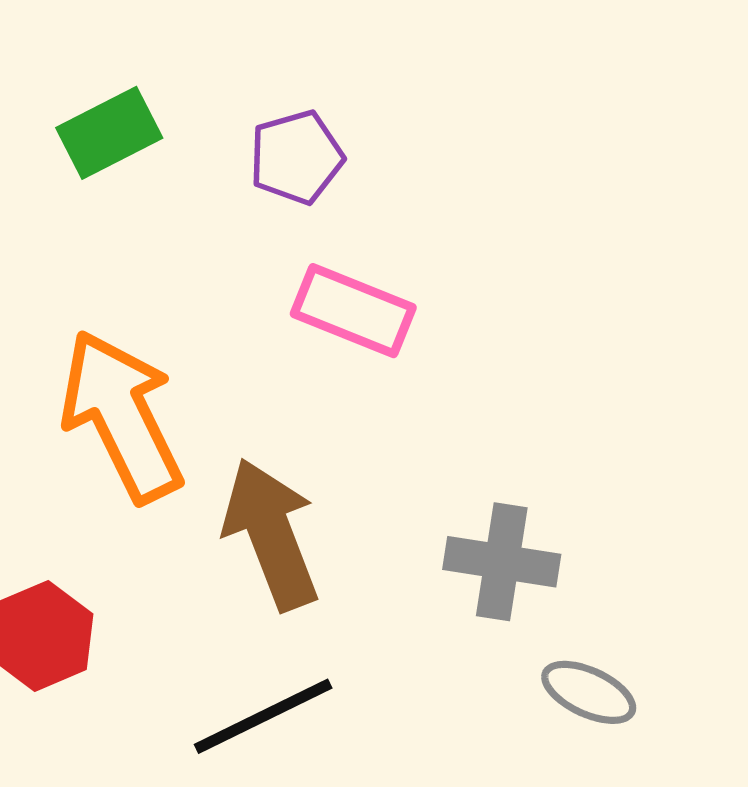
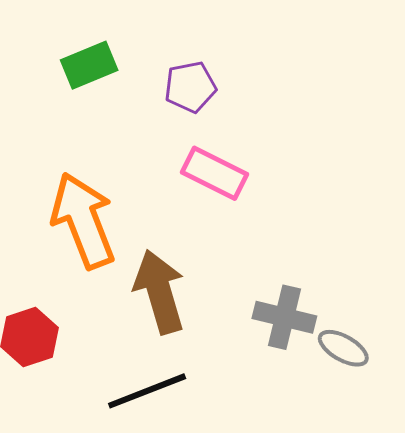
gray ellipse: (589, 692) -> (343, 348), moved

